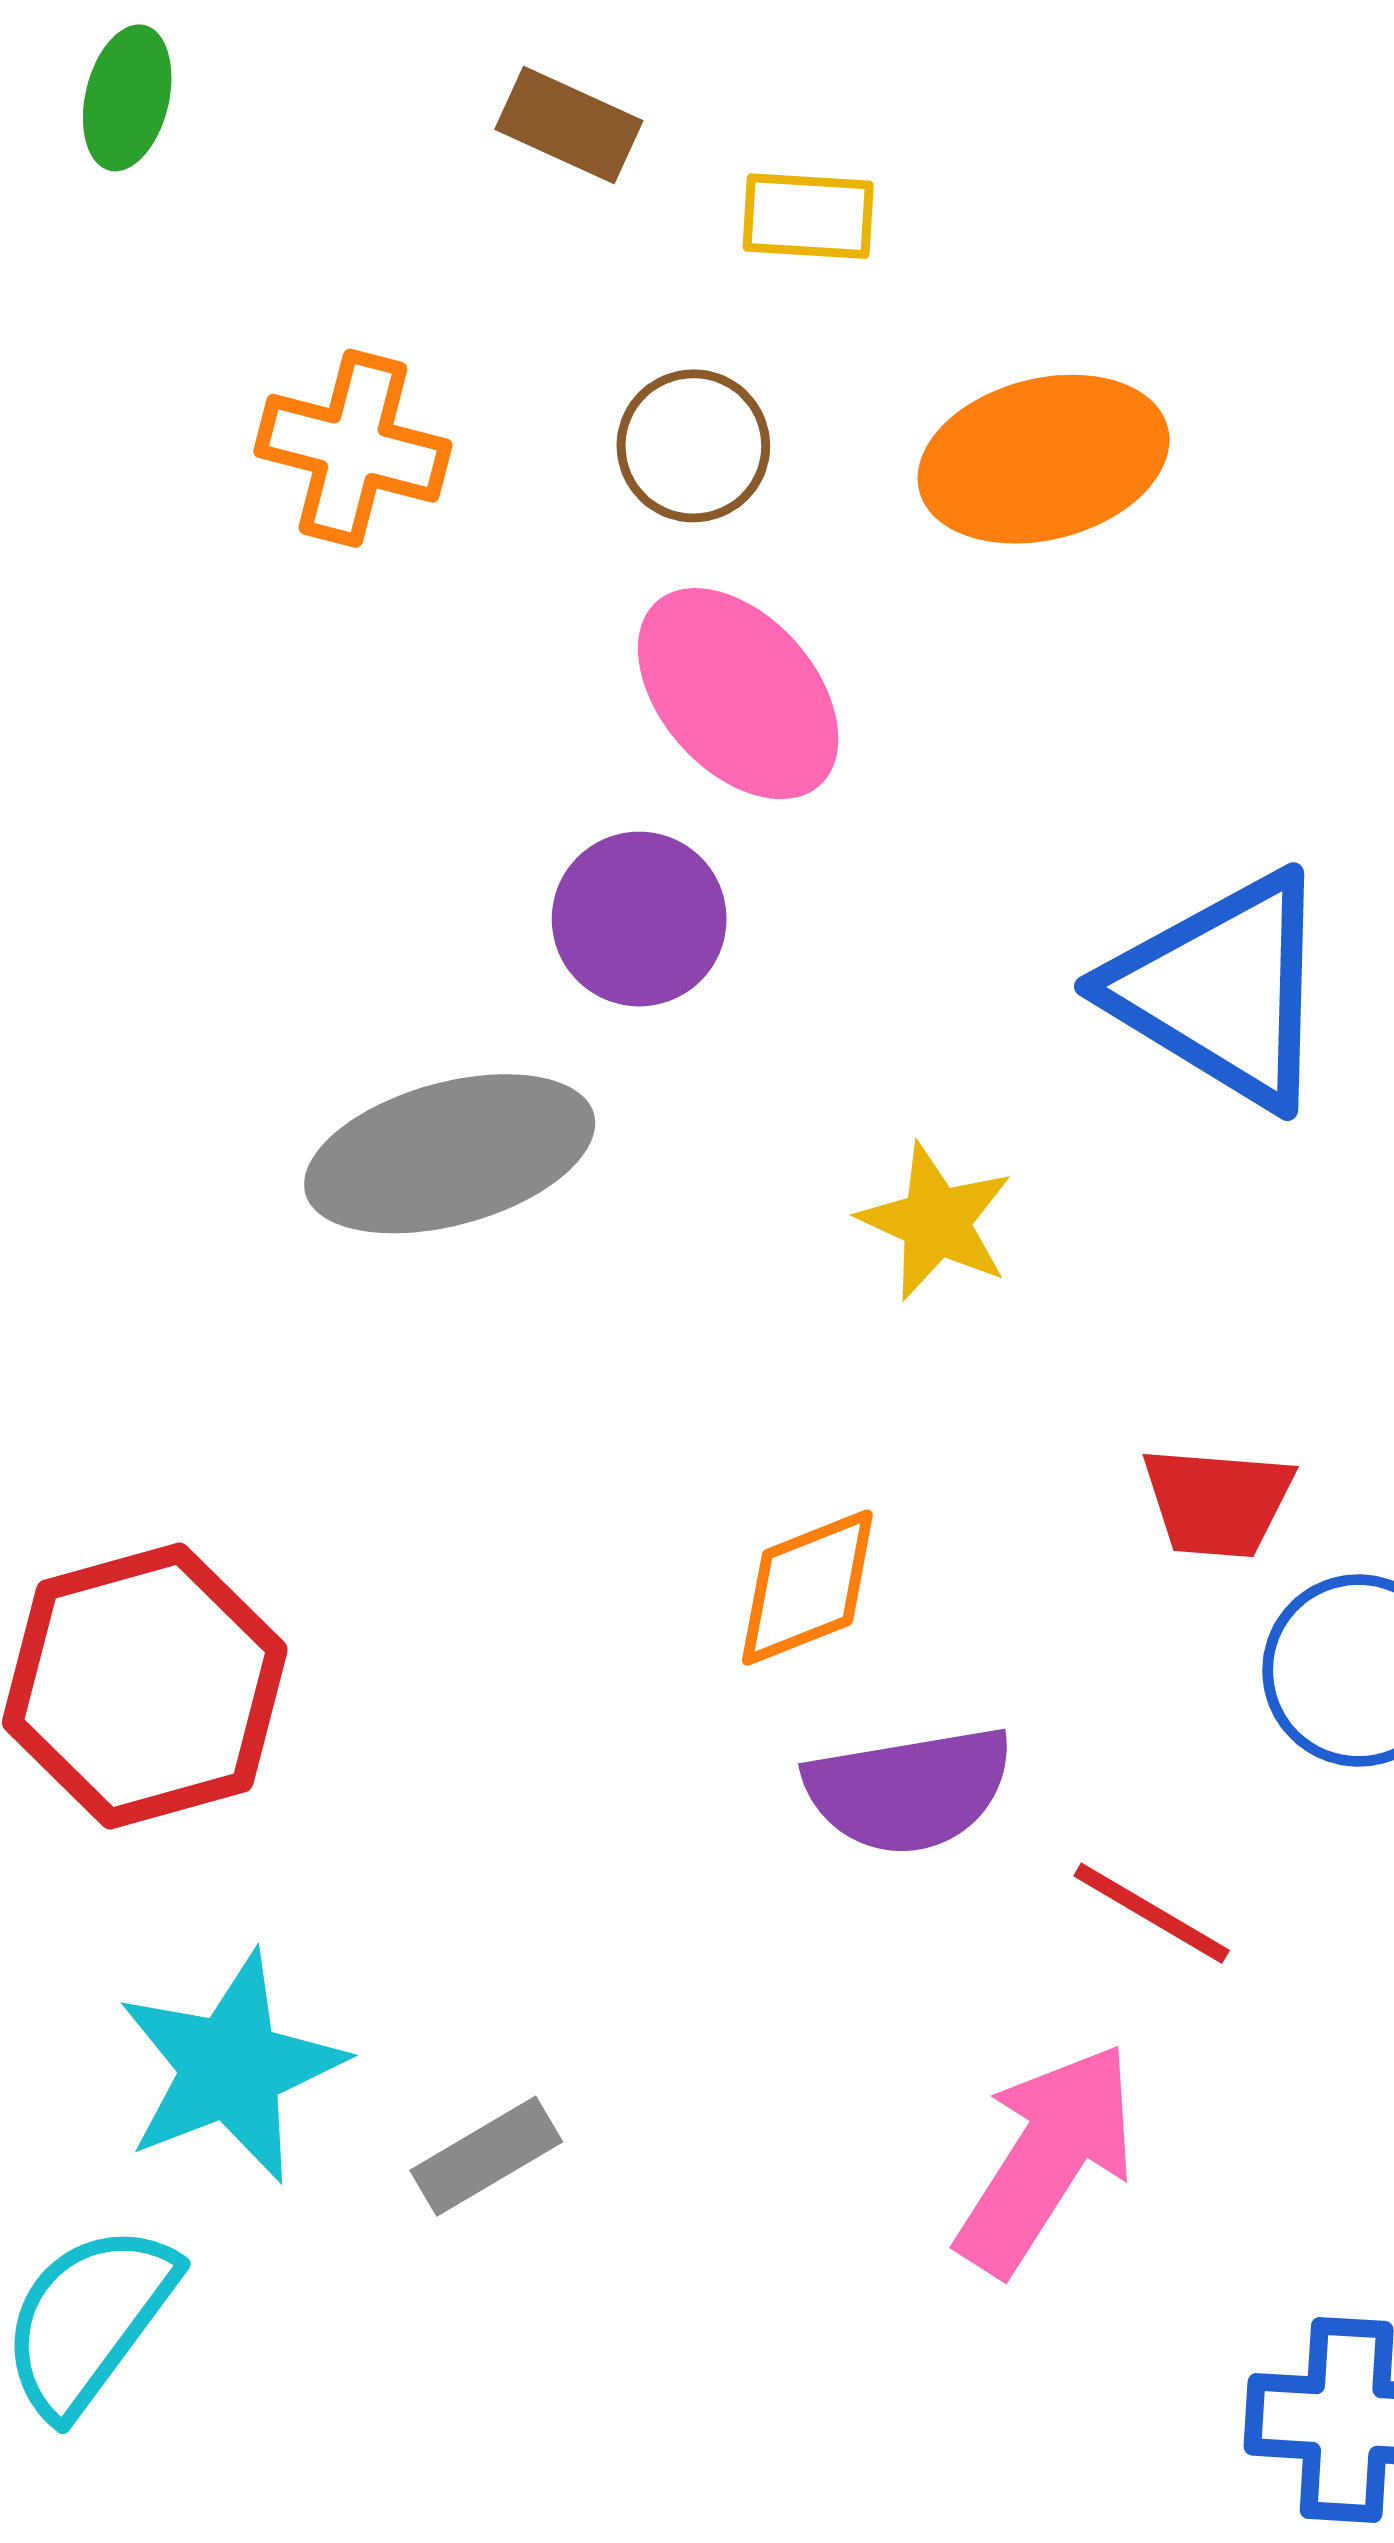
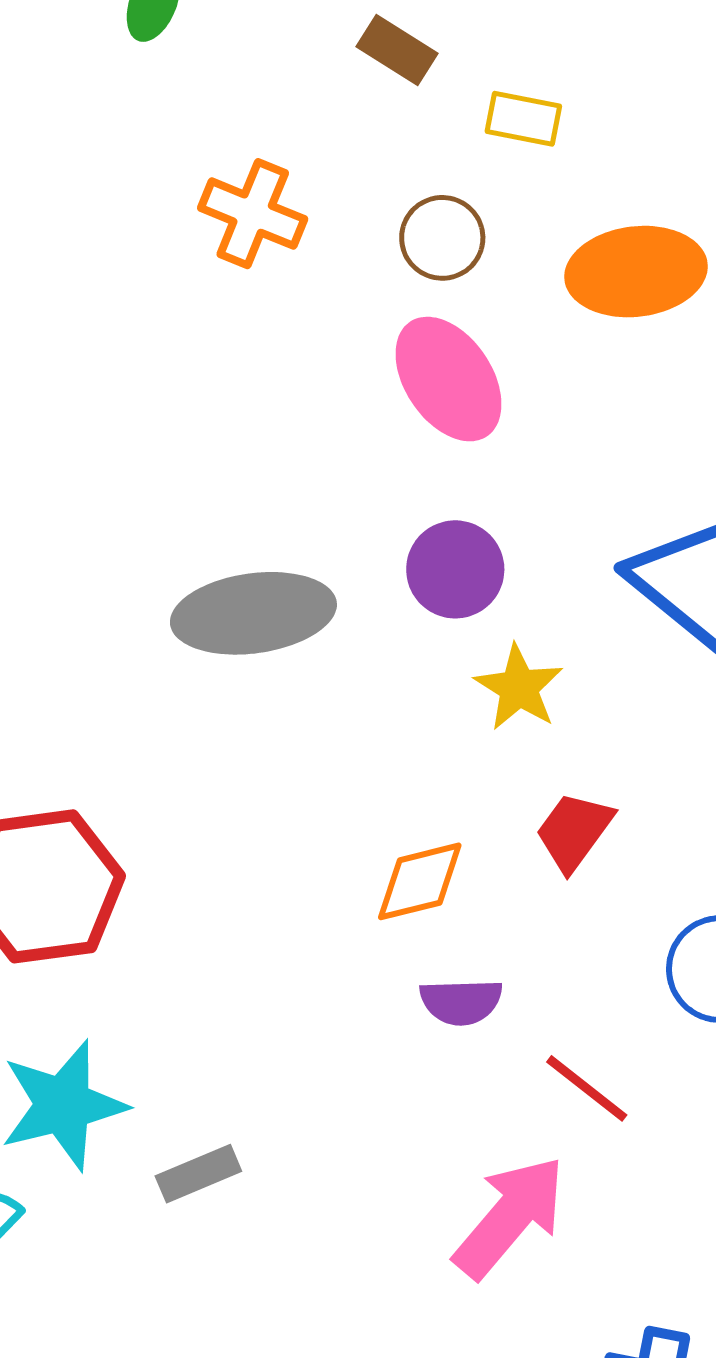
purple circle: (639, 919) -> (455, 569), moved
red trapezoid: (1217, 1502) -> (574, 831), moved, turned 114
purple semicircle: (909, 1790) -> (461, 1002), size x0.7

